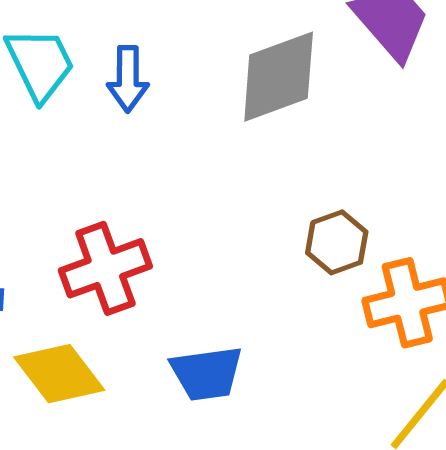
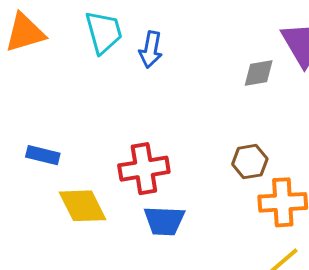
gray diamond: (279, 77) -> (259, 73), moved, size x0.6
red cross: (105, 268) -> (144, 169), moved

